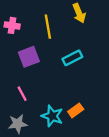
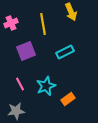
pink cross: (12, 25) -> (11, 23), turned -32
cyan star: (52, 116) -> (46, 86), moved, turned 30

